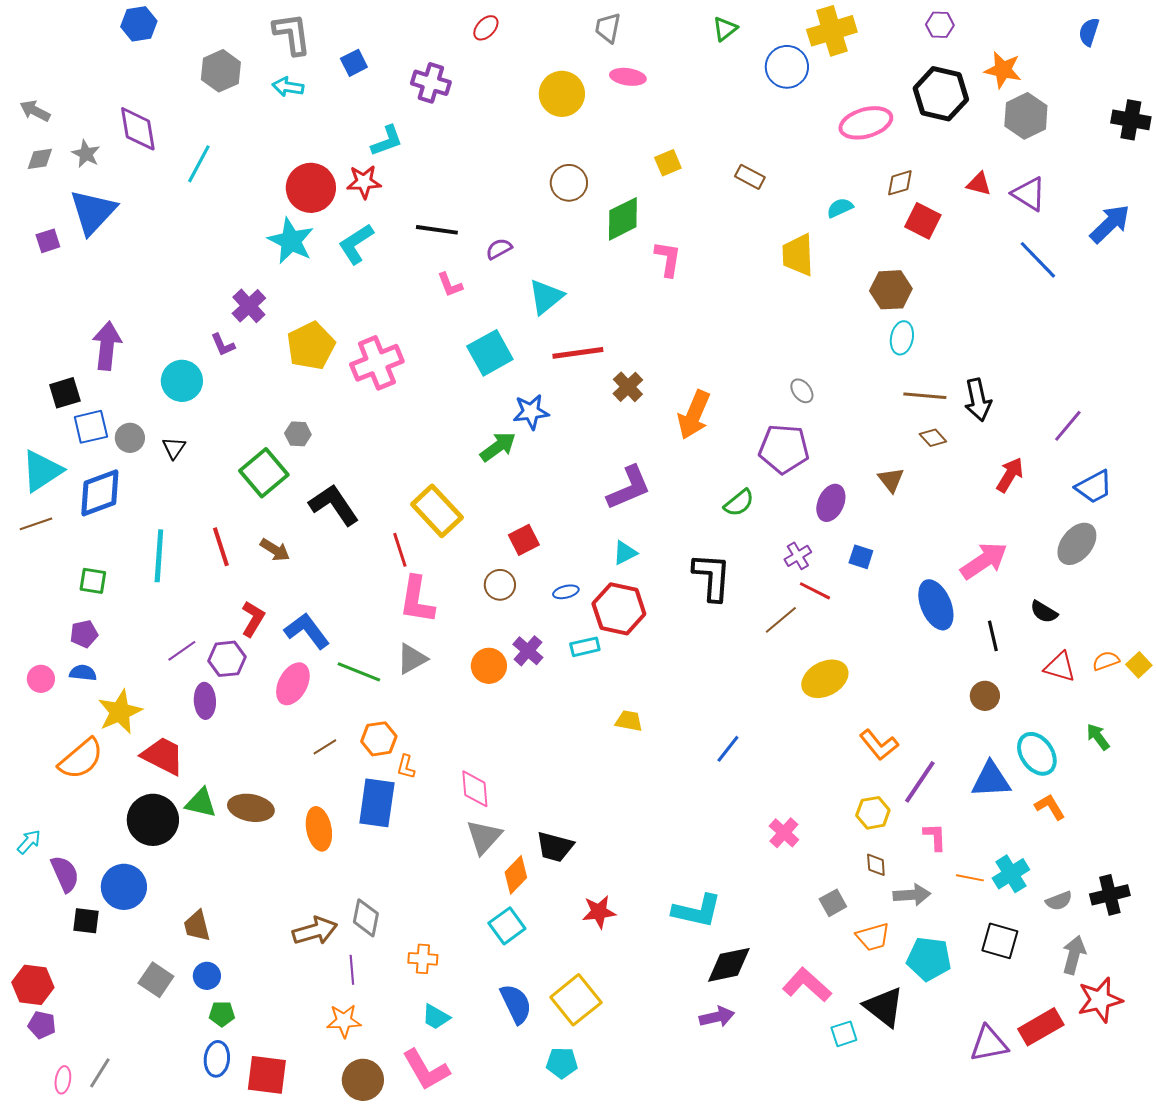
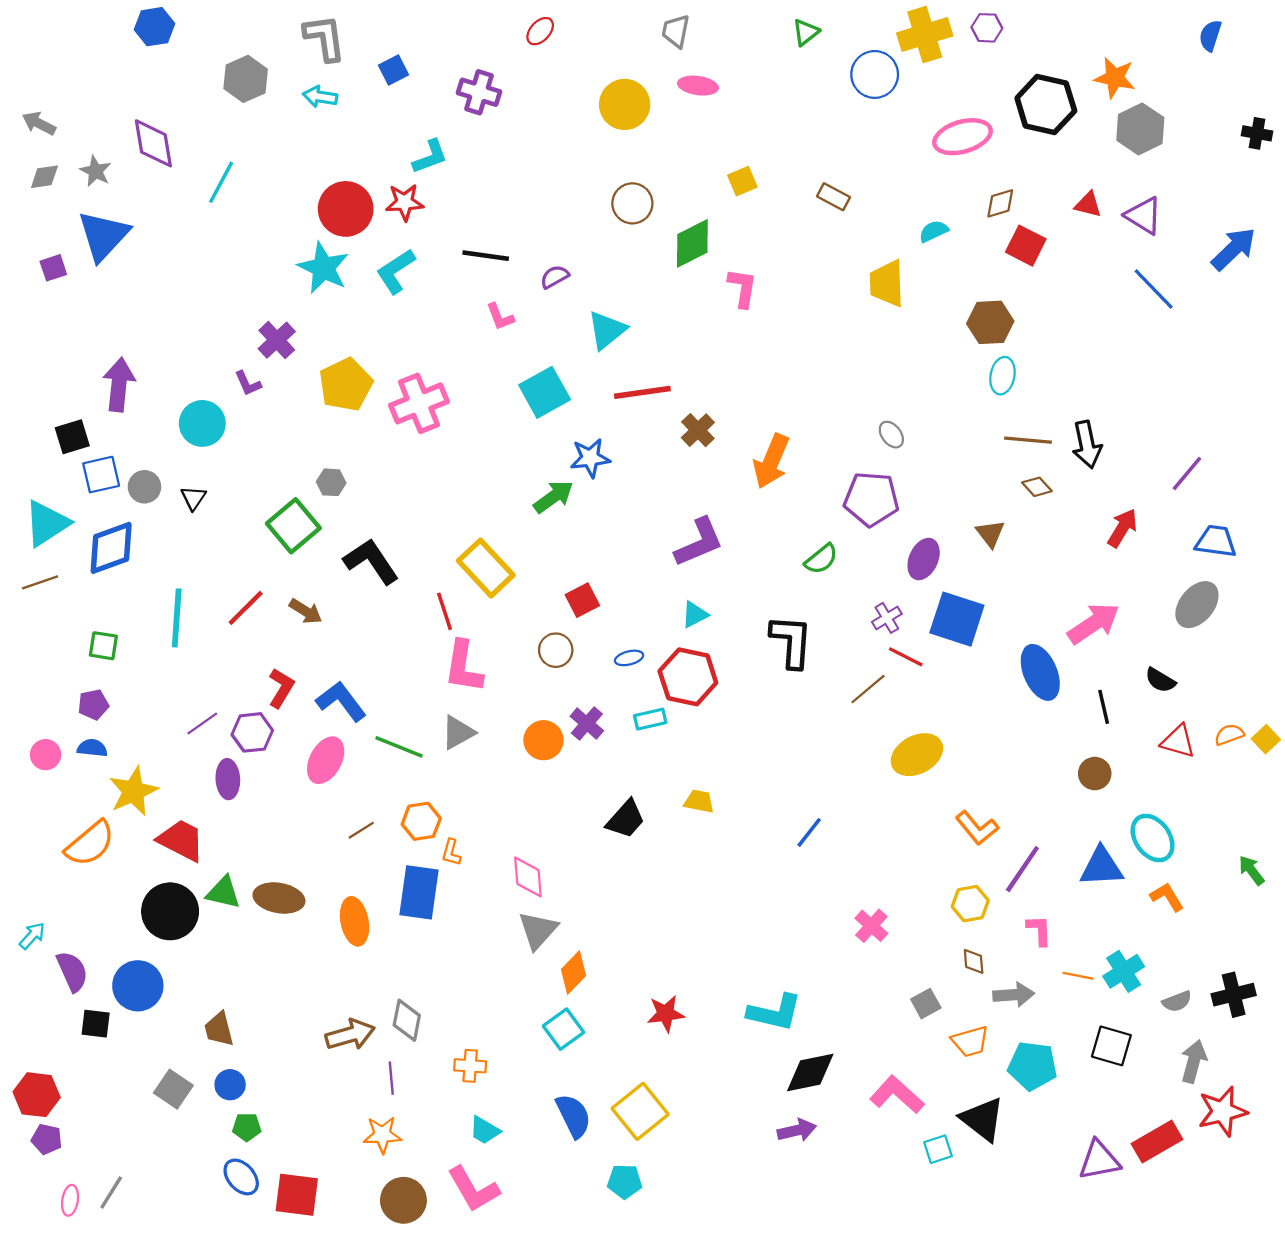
purple hexagon: (940, 25) -> (987, 28), moved
black cross: (1131, 120) -> (1257, 133), size x0.7
blue trapezoid: (1094, 487) -> (1216, 541), turned -144
red line: (221, 547) -> (246, 608), turned 63
blue square: (861, 557) -> (957, 619), size x2.0
green arrow: (1098, 737) -> (1251, 870), moved
black trapezoid: (555, 847) -> (626, 819), moved, turned -63
blue ellipse: (217, 1059) -> (241, 1177), turned -48

